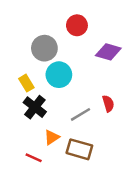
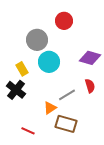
purple diamond: (108, 52) -> (90, 58), moved
black cross: (35, 107) -> (16, 90), moved
orange triangle: (52, 137) -> (50, 108), moved

